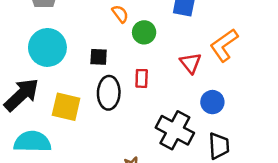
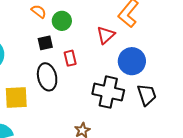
black square: (99, 57) -> (45, 43), moved
red triangle: (191, 63) -> (106, 35), turned 42
blue circle: (212, 102) -> (132, 61), size x1.4

